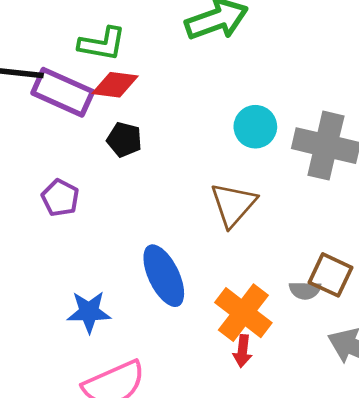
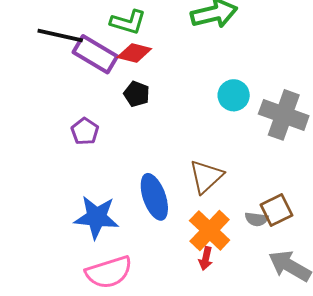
brown triangle: (233, 205) -> (206, 176), moved
brown square: (330, 275) -> (276, 210), turned 32
blue star: (89, 312) -> (96, 217), size x1.4

